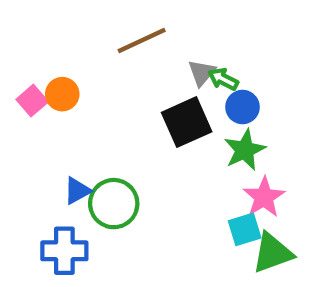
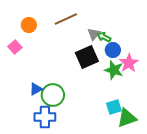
orange circle: (62, 94) -> (29, 25), moved
green star: (245, 150) -> (114, 70), turned -30
pink star: (264, 197) -> (129, 63), moved
blue cross: (64, 251) -> (45, 117), moved

